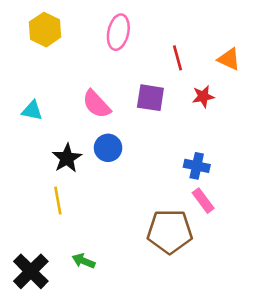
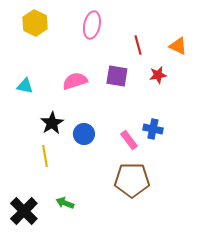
pink semicircle: (96, 104) -> (75, 81), turned 115
blue circle: (108, 148) -> (84, 134), moved
pink rectangle: (203, 201) -> (129, 140), moved

